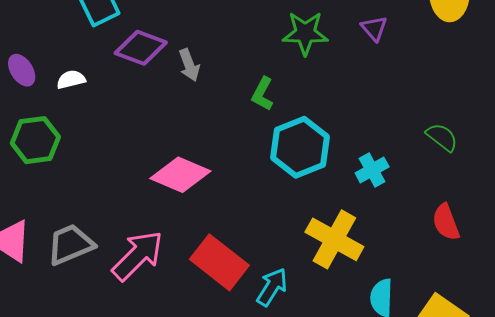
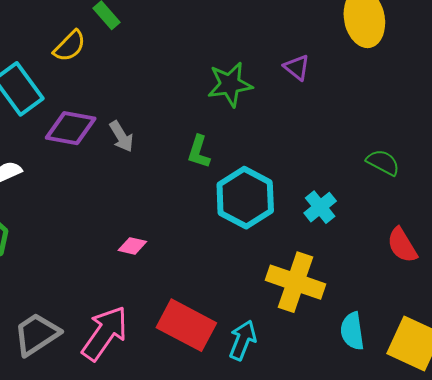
pink diamond: (180, 175) -> (132, 246), size x0.5

